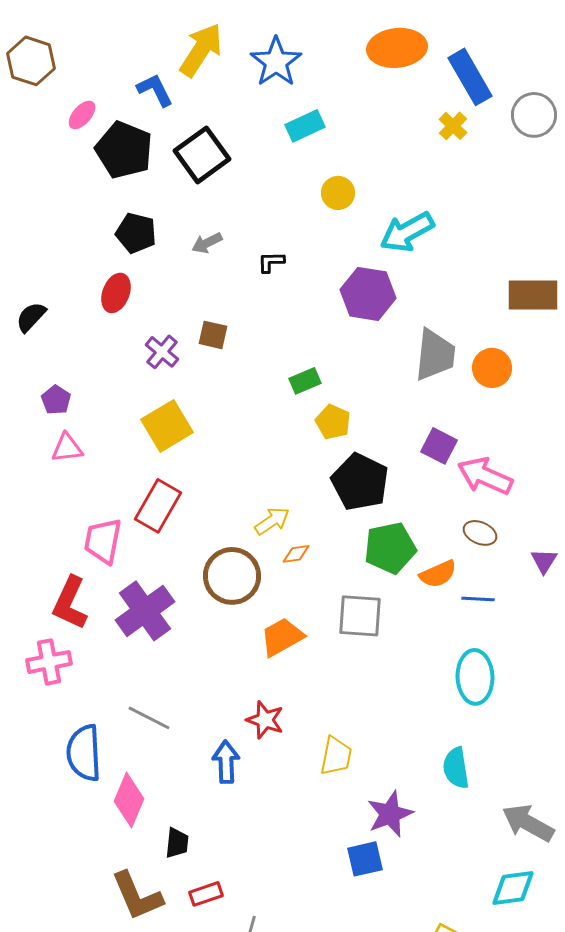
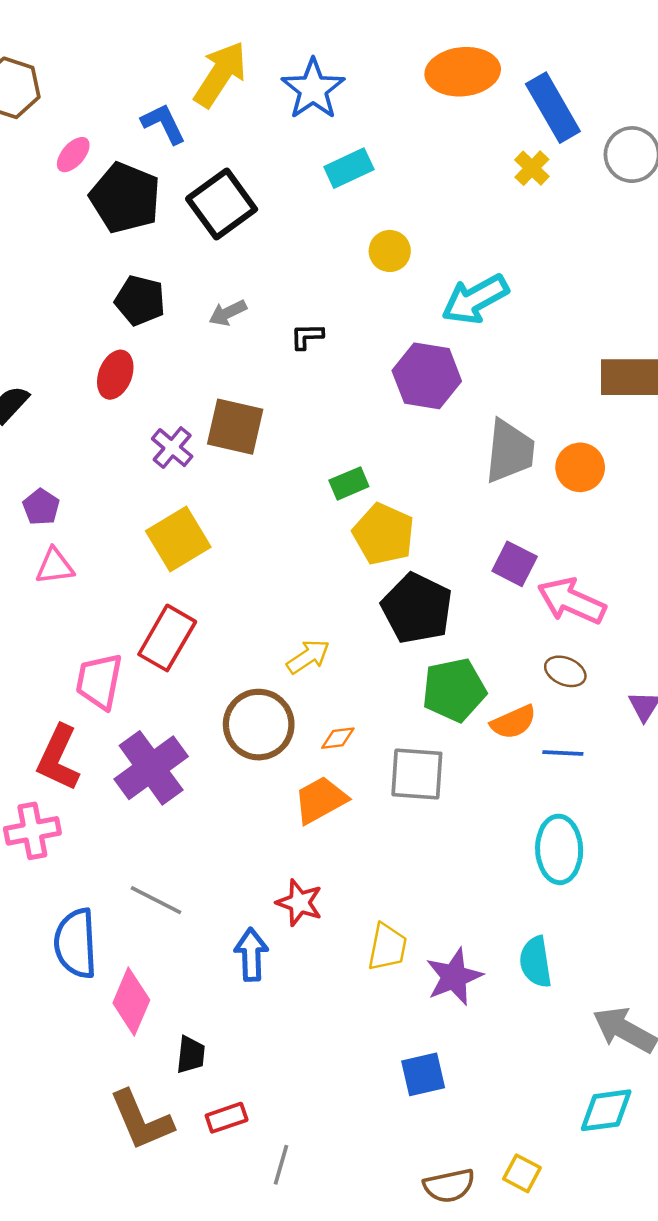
brown square: (213, 335) -> (235, 427), size x1.6
yellow pentagon: (333, 422) -> (384, 534), size x1.4
orange diamond: (296, 554) -> (338, 738), moved
purple star: (390, 814) -> (454, 977), moved

